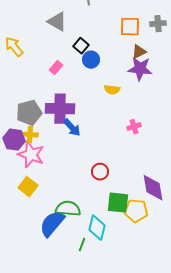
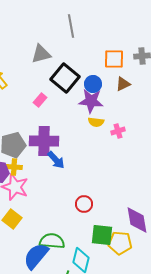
gray triangle: (57, 22) -> (41, 54), turned -45
black square: (81, 46) -> (65, 78), size x1.8
blue circle: (91, 60) -> (93, 84), moved
purple star: (140, 69) -> (91, 101), moved
pink cross: (134, 127) -> (118, 131), moved

